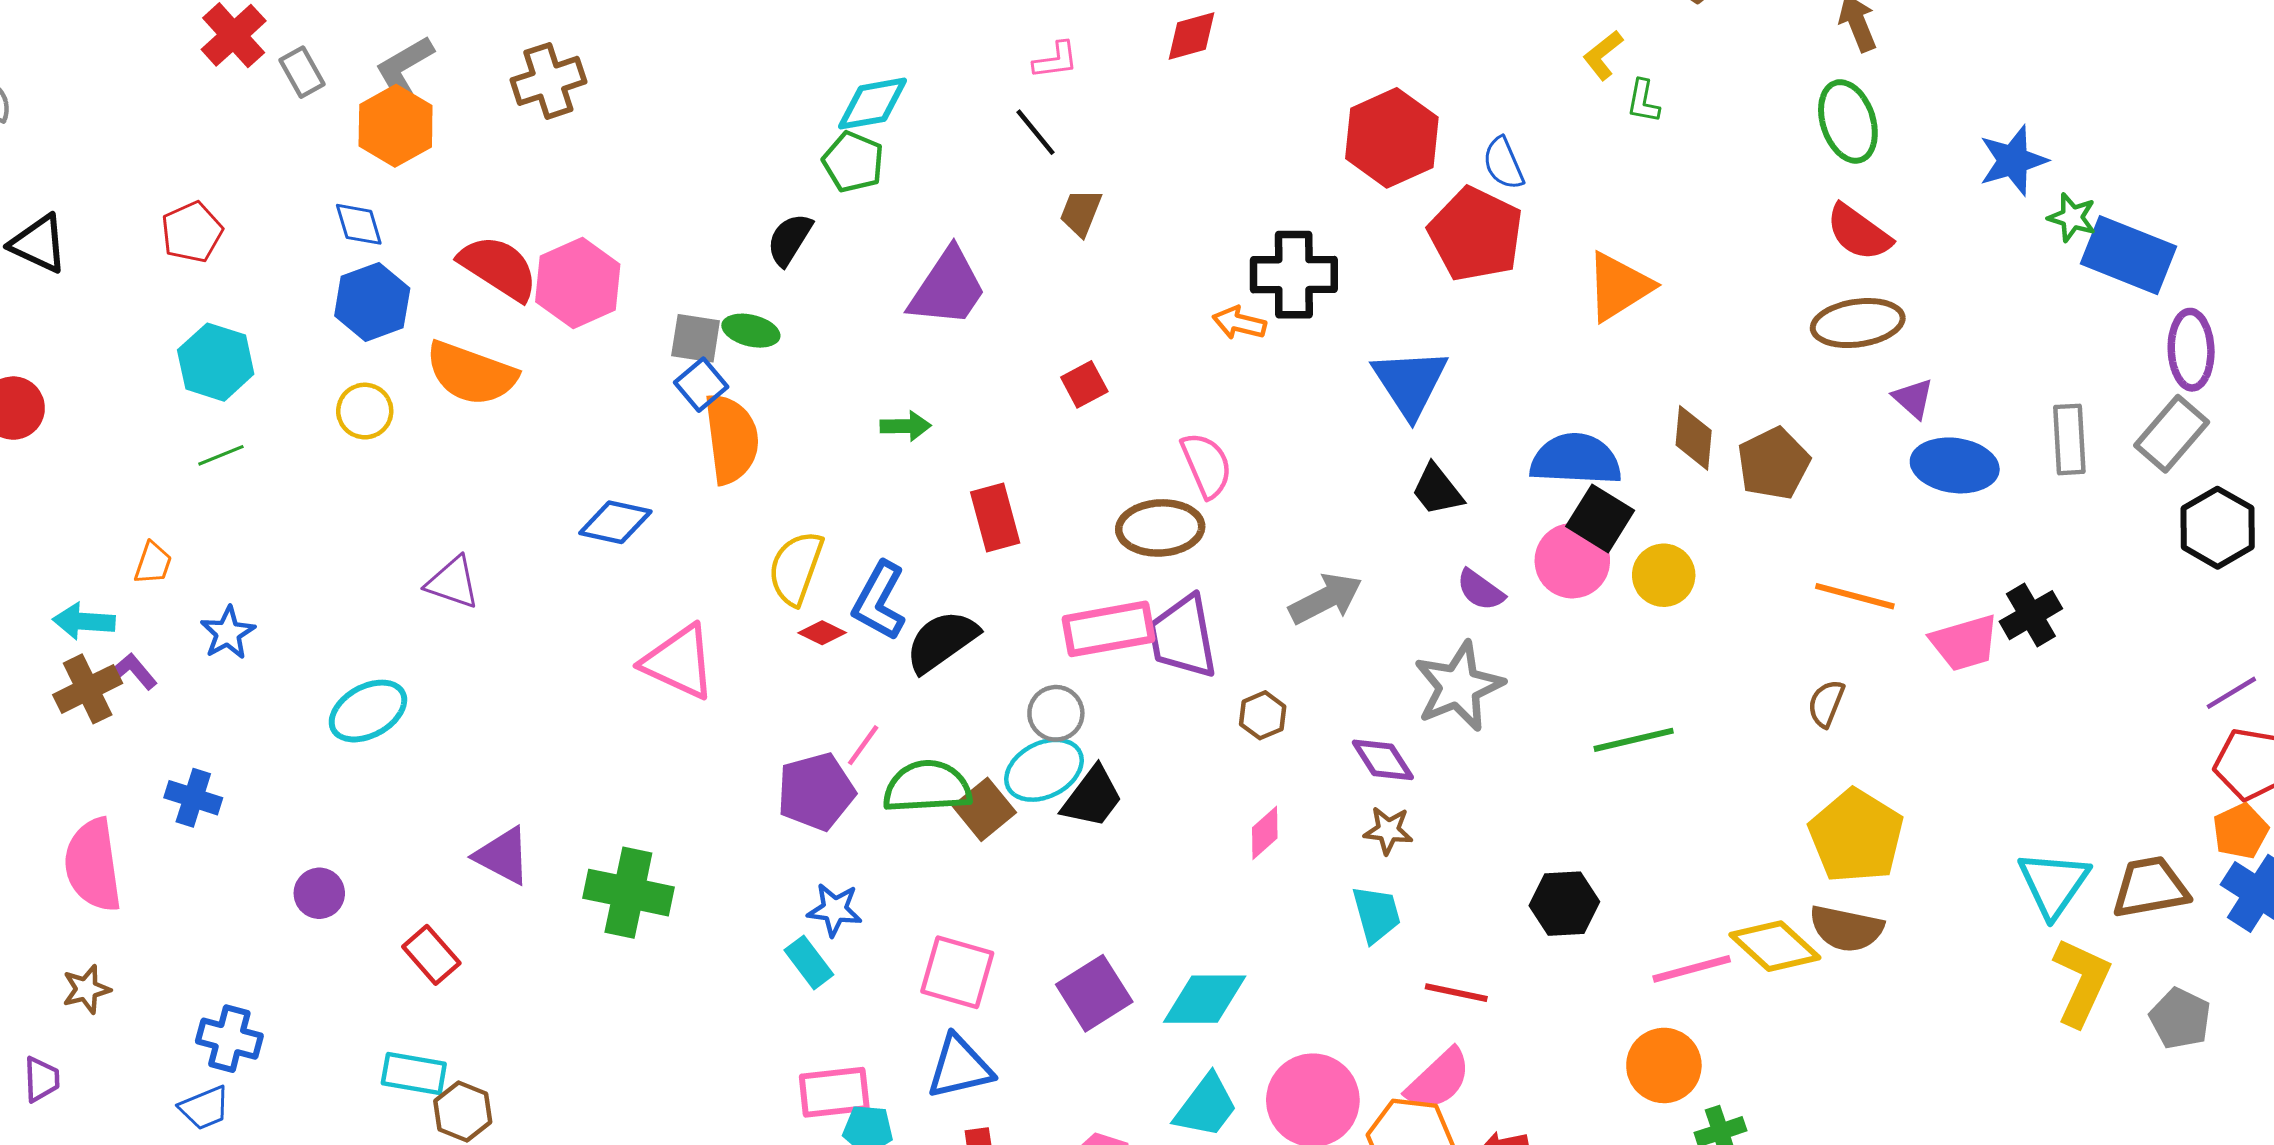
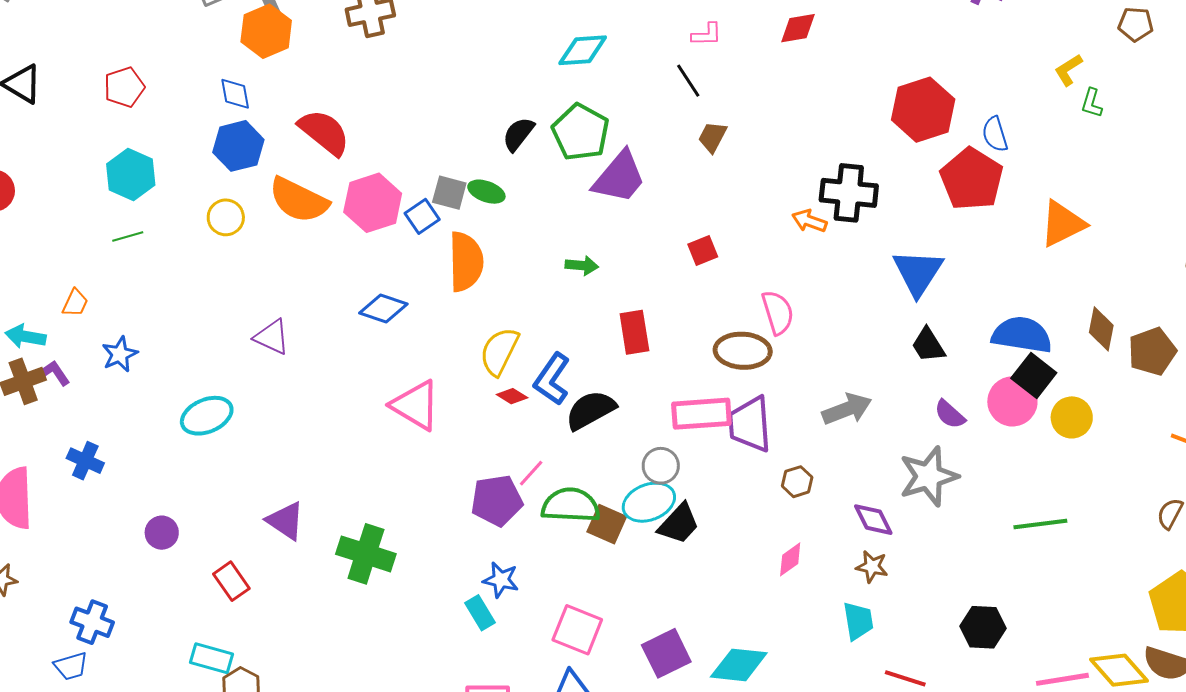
green pentagon: (853, 162) -> (581, 132), moved, size x1.4
pink hexagon: (578, 283) -> (373, 203), moved
blue square: (701, 385) -> (422, 216), moved
brown square: (984, 809) -> (607, 524), turned -33

